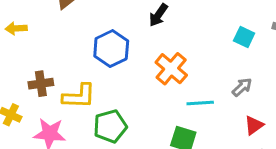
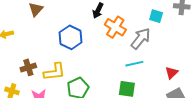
orange cross: (171, 69) -> (115, 27), moved
gray arrow: (242, 87) -> (141, 39), moved, size x1.6

